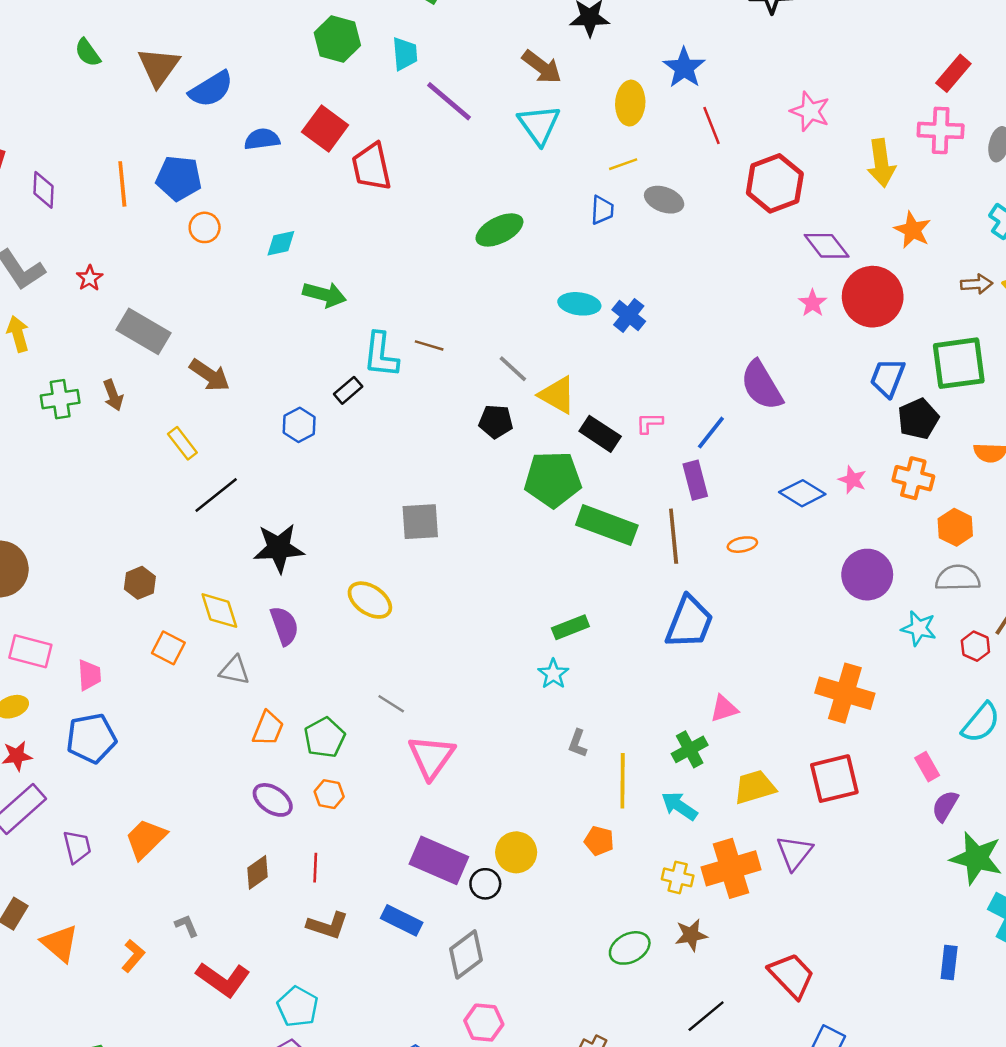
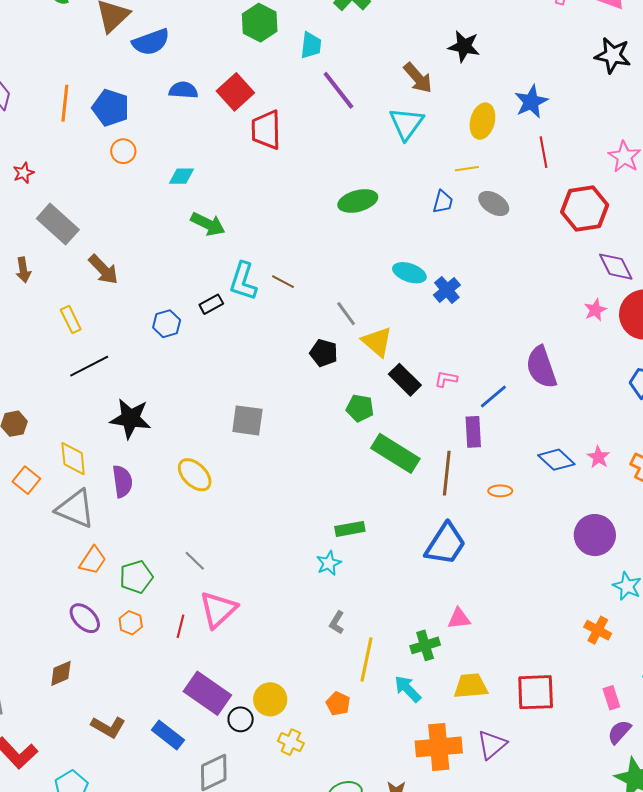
green pentagon: (553, 479) -> (360, 408), size x0.6
gray triangle: (235, 670) -> (75, 509), size x1.6
orange cross: (845, 693) -> (598, 630), moved, size x0.6
red line: (315, 868) -> (181, 626), moved
yellow cross: (678, 877) -> (291, 742), moved

